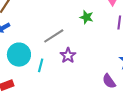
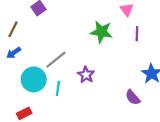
green star: (87, 17) -> (101, 32), size x1.5
gray line: (54, 36) -> (56, 60), moved

